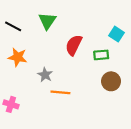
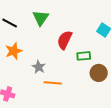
green rectangle: (101, 55) -> (84, 56), moved
orange star: (18, 57) -> (14, 51), turned -30

